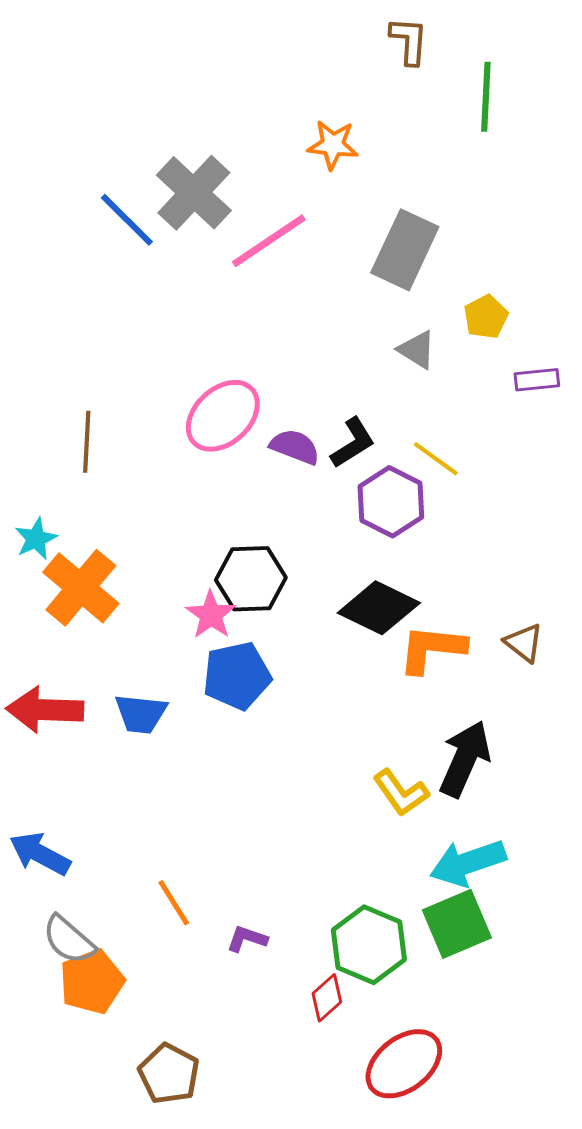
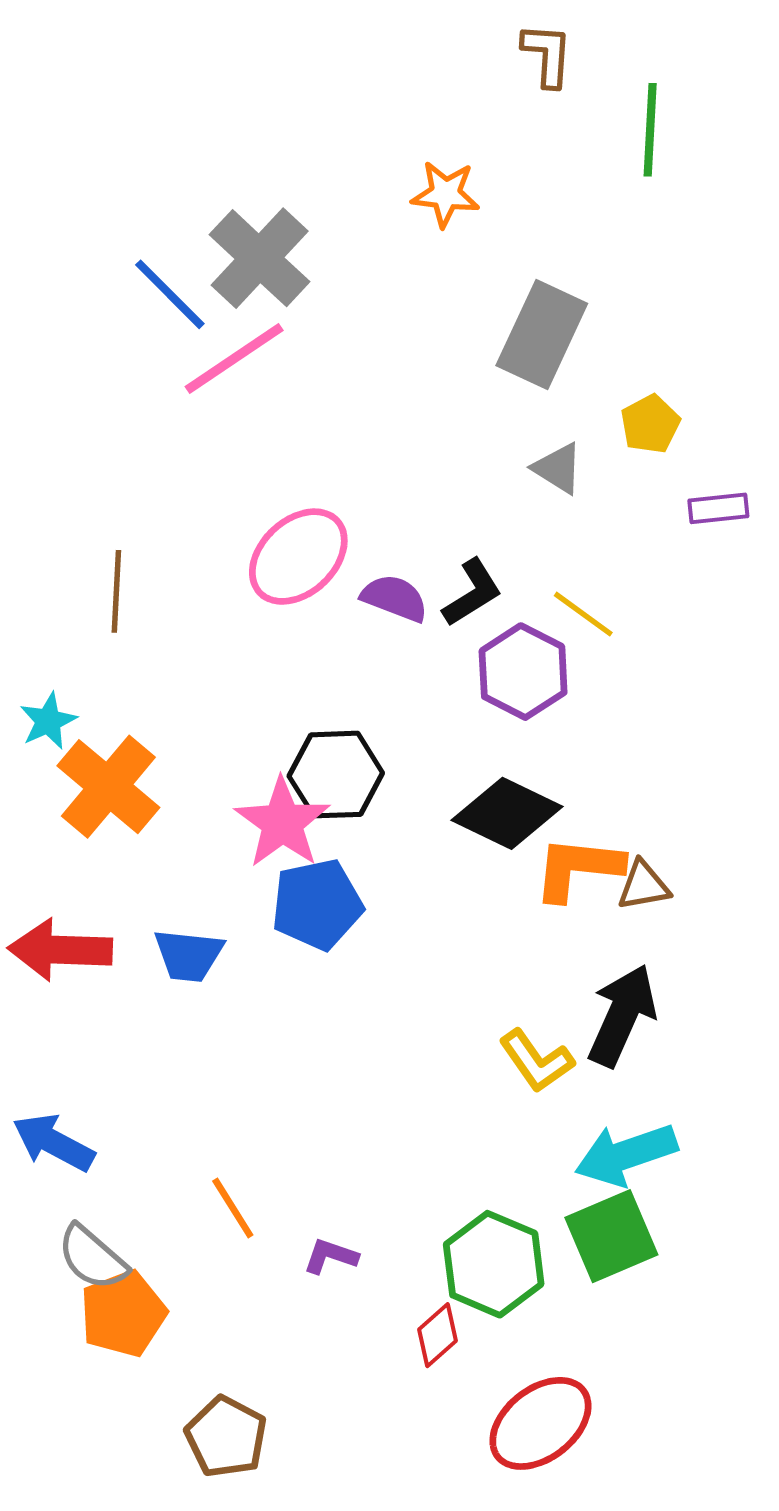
pink line: (269, 241) -> (234, 359), moved
pink star: (211, 615) -> (282, 823), size x1.4
brown triangle: (524, 643) -> (643, 886), moved, turned -48

